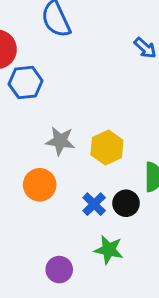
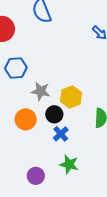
blue hexagon: (26, 83) -> (16, 68), moved
black circle: (126, 203) -> (54, 114), moved

